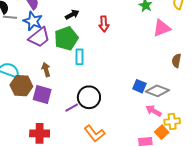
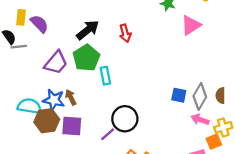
black arrow: (72, 15) -> (88, 30), size x1.5
blue star: (33, 21) -> (54, 100), moved
brown semicircle: (176, 61) -> (220, 96), moved
gray diamond: (157, 91) -> (200, 96), turned -70
orange square: (162, 132) -> (214, 142), turned 32

